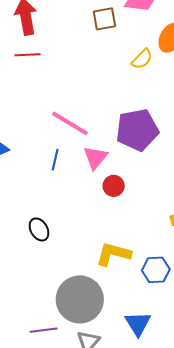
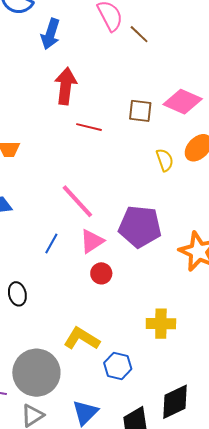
red line: (28, 55) -> (89, 127), moved
yellow semicircle: (142, 59) -> (165, 160), turned -80
blue line: (55, 160) -> (51, 243), moved

